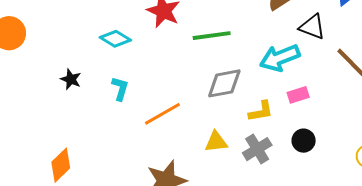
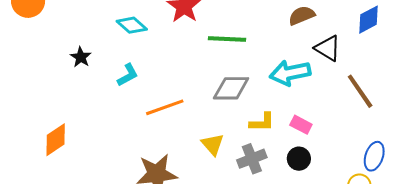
cyan L-shape: (120, 89) -> (128, 75), turned 35
pink rectangle: (298, 95) -> (301, 125), moved, turned 35
yellow triangle: (216, 142) -> (213, 144), turned 45

